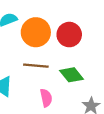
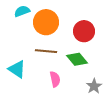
red circle: (69, 35) -> (84, 31), moved

